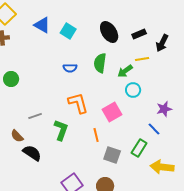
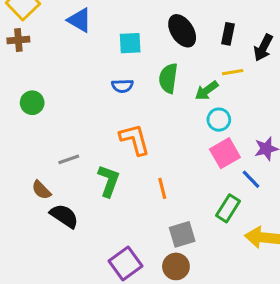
cyan square: (68, 31) -> (130, 43), moved, turned -35
black rectangle: (139, 34) -> (228, 34), turned -56
pink square: (112, 112) -> (225, 153), moved
gray square: (112, 155) -> (182, 234), moved, turned -36

